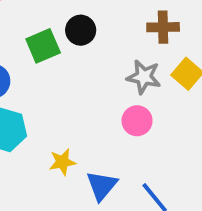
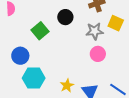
black circle: (81, 30) -> (65, 17), moved

